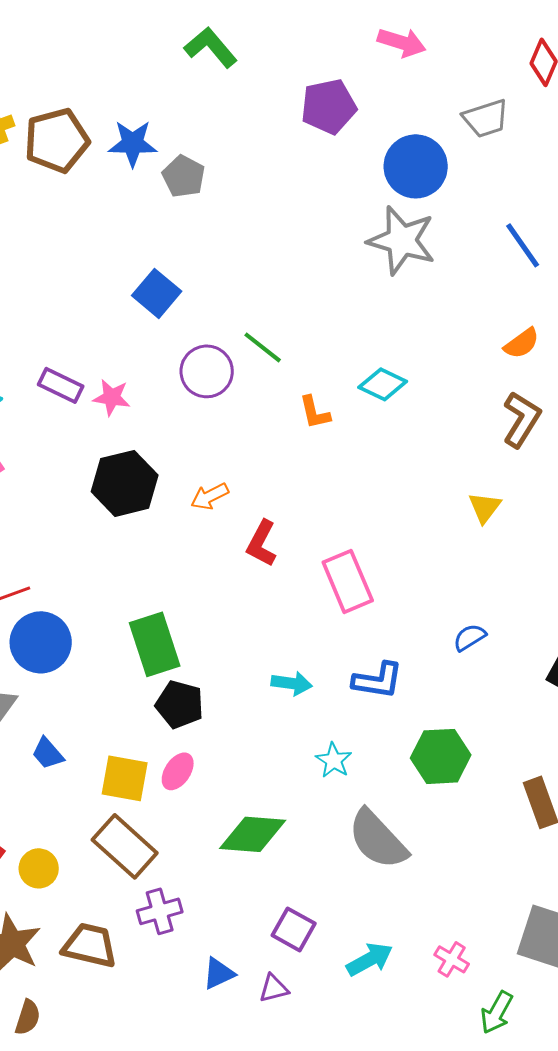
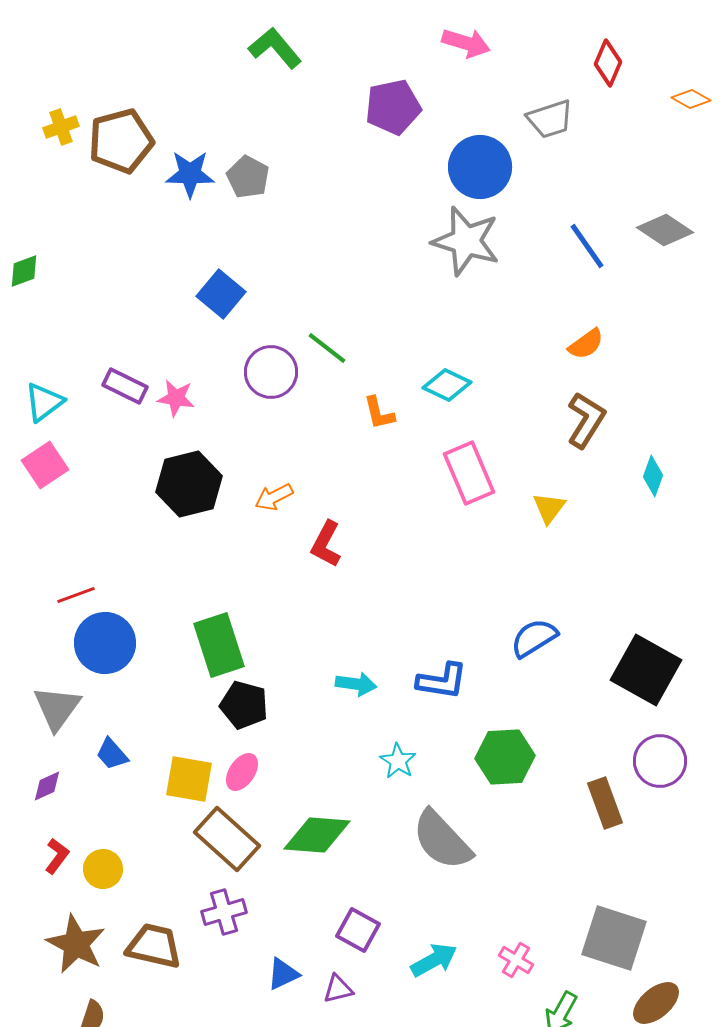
blue star: (133, 143) -> (190, 174), moved
pink rectangle: (348, 581) -> (469, 473), moved
blue semicircle: (470, 637) -> (534, 638), size x1.4
brown rectangle: (125, 846) -> (227, 839), moved

